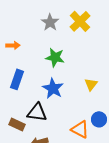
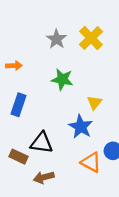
yellow triangle: (91, 84) -> (94, 102), moved
blue star: (53, 88) -> (81, 127), moved

